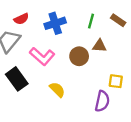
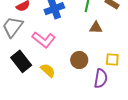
brown circle: (79, 56) -> (79, 60), moved
yellow semicircle: (57, 90) -> (48, 70), moved

